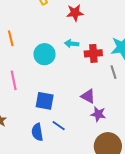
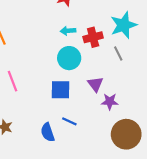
cyan circle: (45, 54) -> (69, 58), moved
purple triangle: (88, 96) -> (95, 84), turned 35
blue square: (45, 101) -> (61, 90), moved

